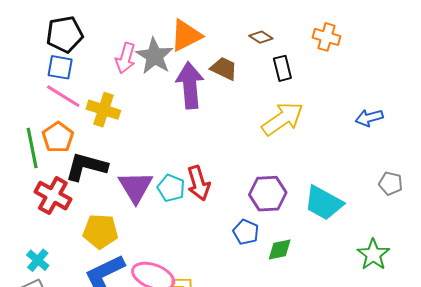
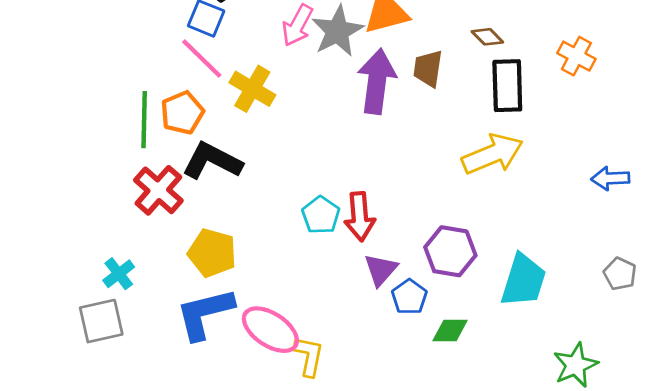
black rectangle: (282, 68) -> (507, 86), size x1.5
brown trapezoid: (224, 69) -> (428, 69), turned -120
purple triangle: (136, 187) -> (381, 270), moved, size x0.7
cyan trapezoid: (324, 203) -> (523, 280), turned -114

